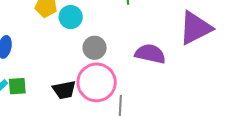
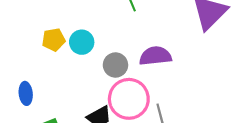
purple semicircle: (150, 54) -> (155, 56), moved

